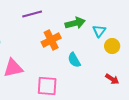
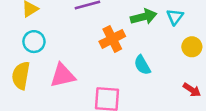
cyan triangle: (99, 31) -> (175, 17), moved

